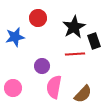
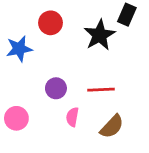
black rectangle: (94, 41) -> (127, 15), moved, turned 42
red line: (75, 54) -> (101, 90), moved
pink semicircle: (54, 87) -> (72, 117), size x0.6

